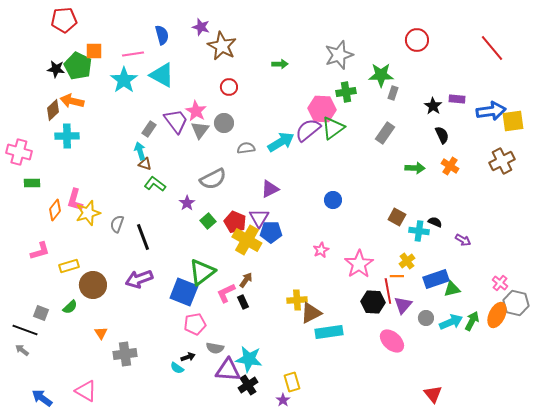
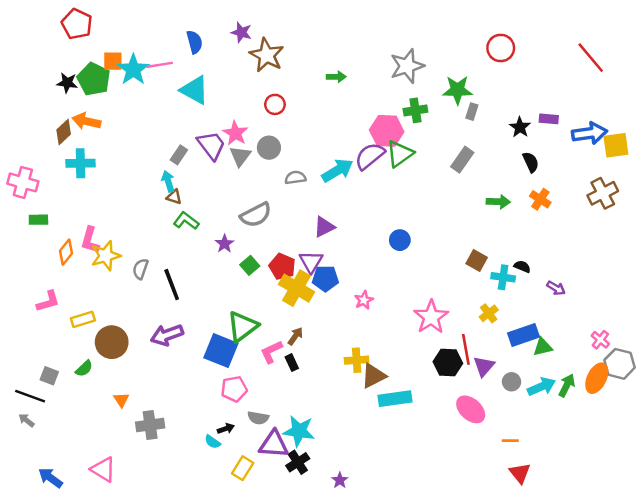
red pentagon: (64, 20) -> (77, 24), turned 30
cyan star: (124, 80) -> (133, 70), moved
pink star: (321, 250) -> (364, 300), moved
orange line: (397, 276) -> (510, 441), moved
yellow rectangle: (292, 382) -> (243, 468), moved, turned 48

